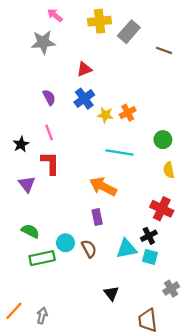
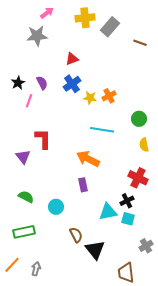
pink arrow: (55, 15) -> (47, 13), turned 104
pink line: (49, 133) -> (29, 101), moved, turned 40
black star: (21, 144) -> (18, 83), moved
brown semicircle: (89, 249) -> (76, 235), moved
green rectangle: (42, 258) -> (24, 232), moved
black triangle: (111, 293) -> (95, 250), size x1.5

